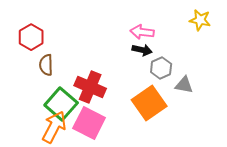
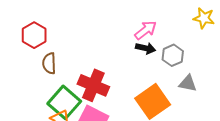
pink arrow: (142, 32) -> (146, 30), turned 135
gray hexagon: (161, 68) -> (173, 55), moved

